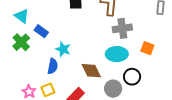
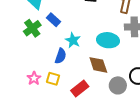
cyan ellipse: (117, 54) -> (108, 40), moved
yellow square: (48, 90) -> (53, 79), turned 32

